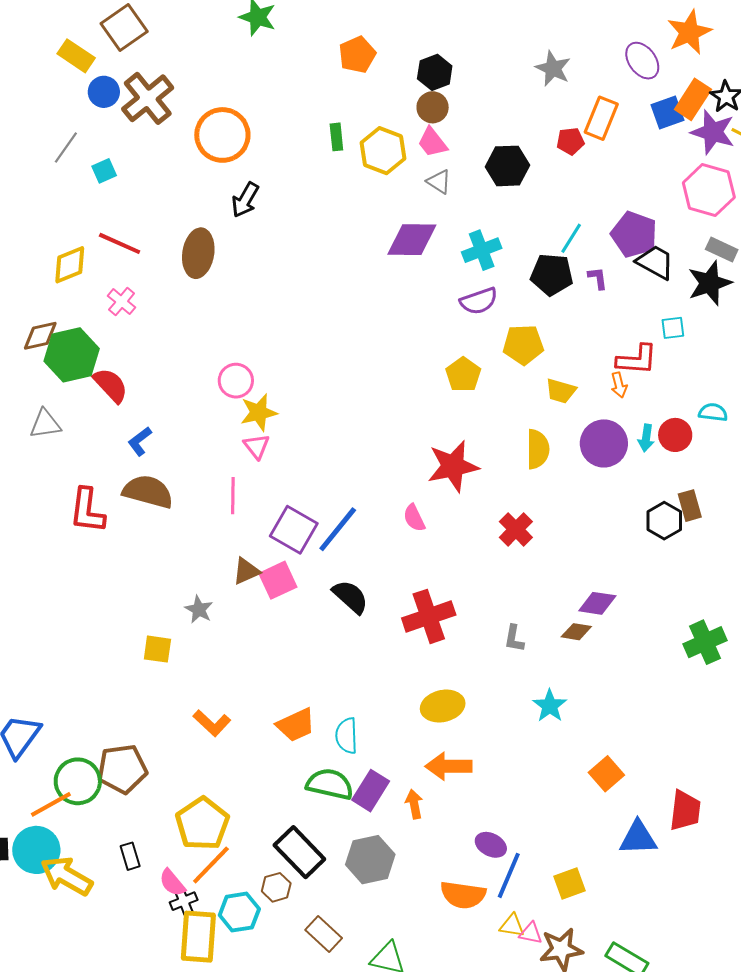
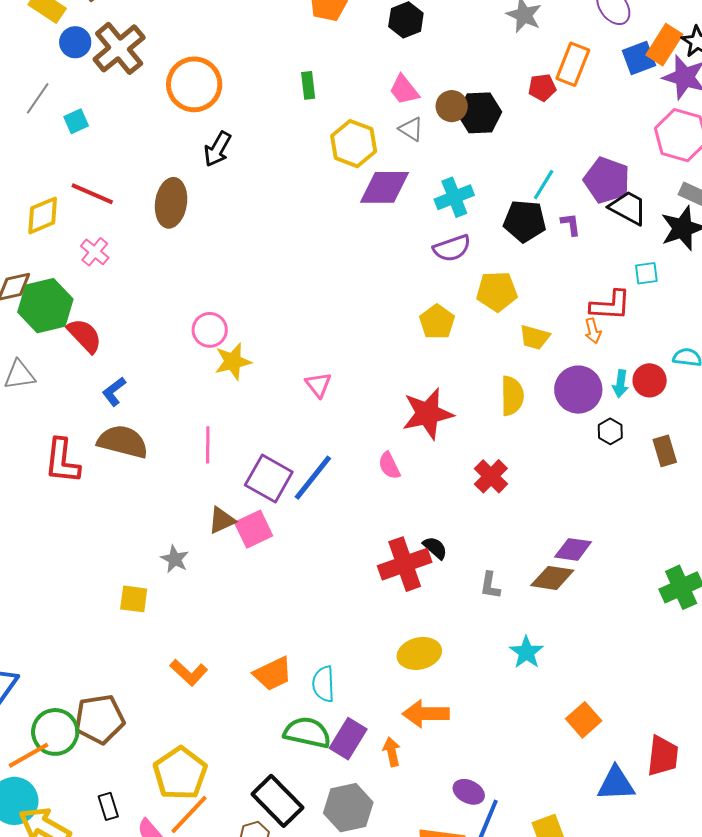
brown circle: (433, 107) -> (452, 106), moved
yellow hexagon: (383, 151) -> (354, 144), moved
pink triangle: (257, 446) -> (318, 385), moved
black hexagon: (664, 521) -> (610, 431), moved, size x0.7
black semicircle: (350, 597) -> (435, 548), moved, size x0.7
brown diamond: (576, 632) -> (552, 578), size x1.4

